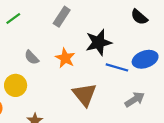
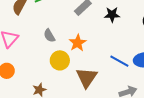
black star: (99, 42) -> (112, 15), moved, size x0.7
yellow circle: (16, 85) -> (60, 60), moved

